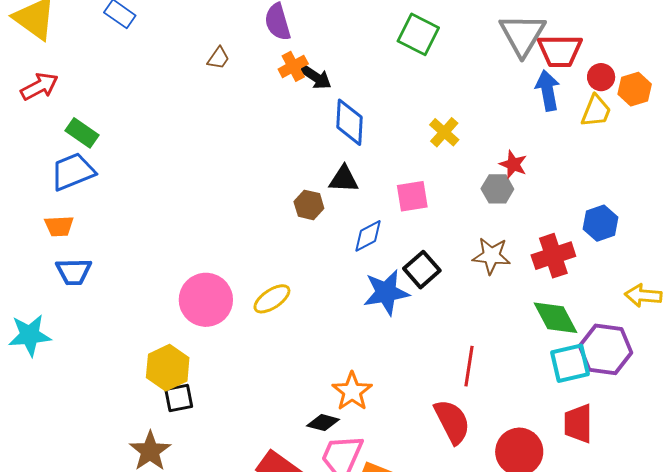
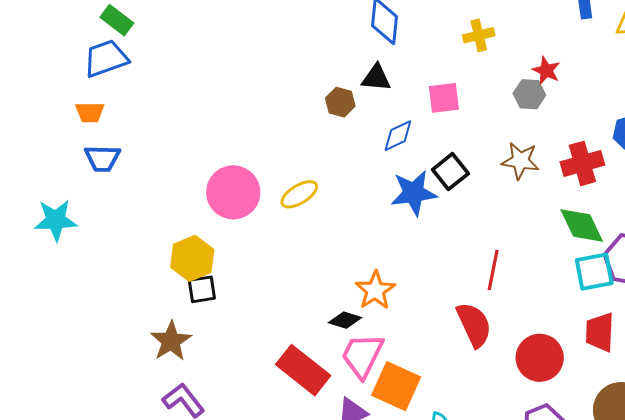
yellow cross: (444, 132) -> (479, 35), turned 32

